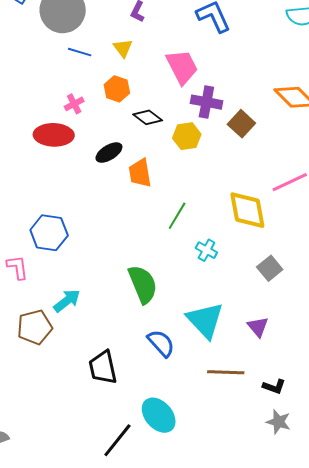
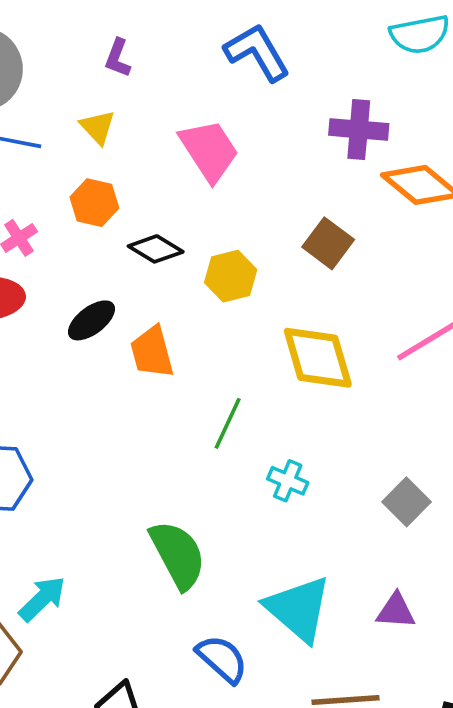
purple cross: (206, 102) -> (359, 129), moved
yellow diamond: (247, 210) -> (318, 358), moved
purple triangle: (258, 327) -> (396, 611), turned -40

